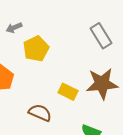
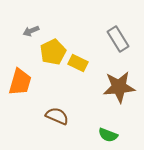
yellow rectangle: (68, 92) -> (78, 63), moved

